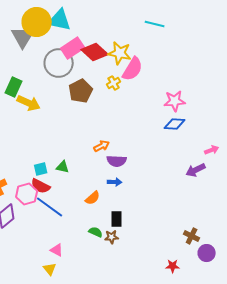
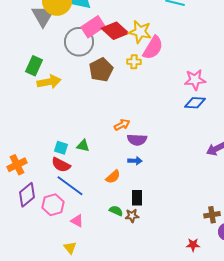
yellow cross: (114, 83) -> (134, 62), turned 32
yellow arrow: (29, 103) -> (49, 82), turned -35
cyan square: (41, 169) -> (61, 148), turned 32
pink hexagon: (27, 194) -> (53, 205), moved
brown cross: (192, 236) -> (212, 215), turned -35
pink triangle: (57, 250) -> (77, 221), moved

